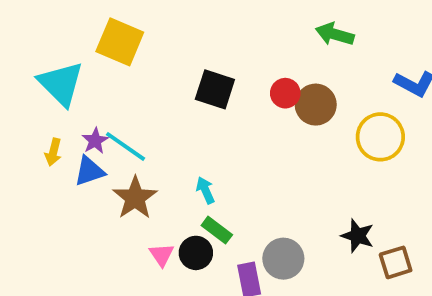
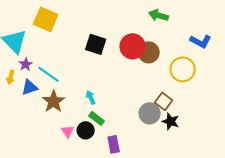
red circle: (285, 93) -> (133, 46), size x1.6
purple star: (95, 141) -> (26, 64), moved
gray circle: (283, 259) -> (150, 113), moved
brown square: (396, 262) -> (164, 101), moved, turned -36

